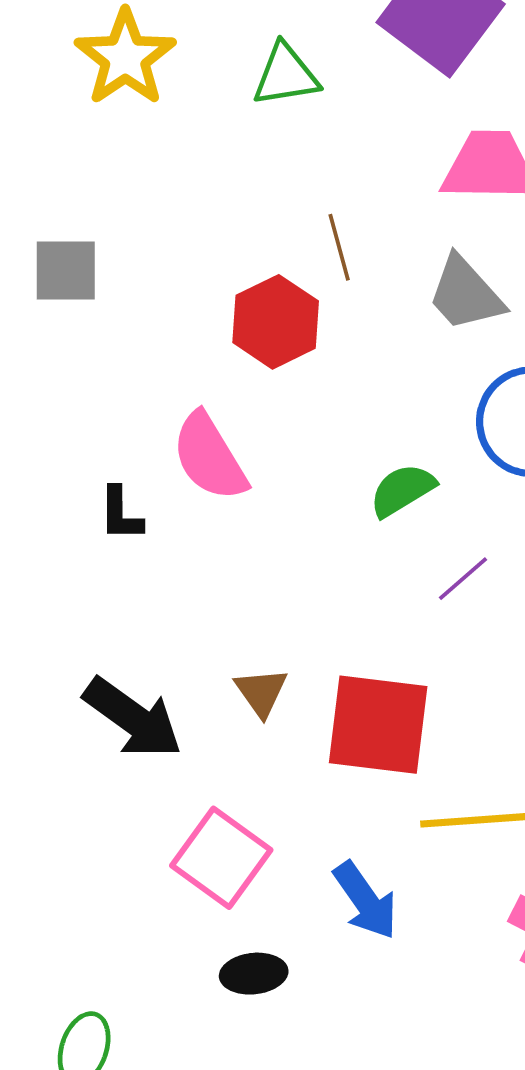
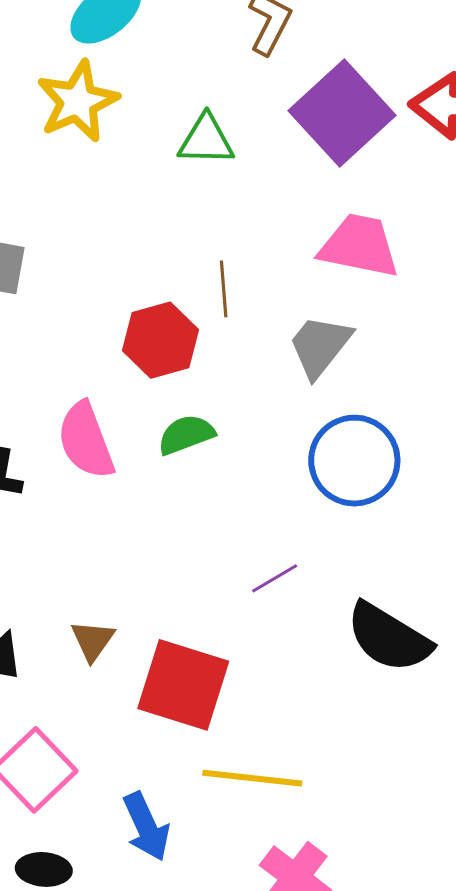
gray trapezoid: (465, 294) -> (320, 346), turned 70
green semicircle: (402, 490) -> (186, 435), moved

